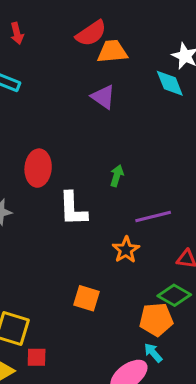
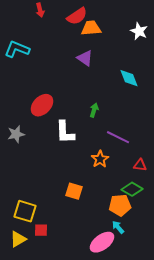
red arrow: (17, 33) -> (40, 10), moved
cyan diamond: (170, 83) -> (129, 78), moved
red ellipse: (38, 168) -> (42, 105), turned 40
purple line: (153, 216) -> (118, 137), turned 40

